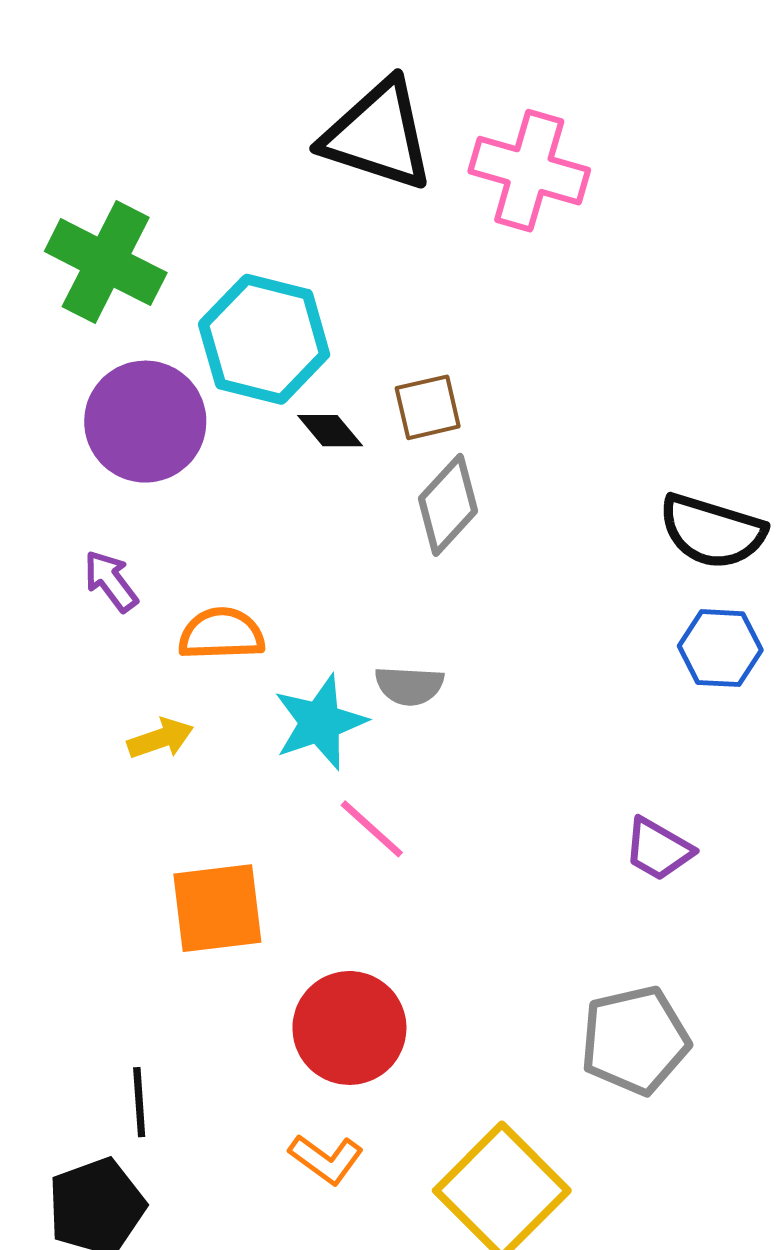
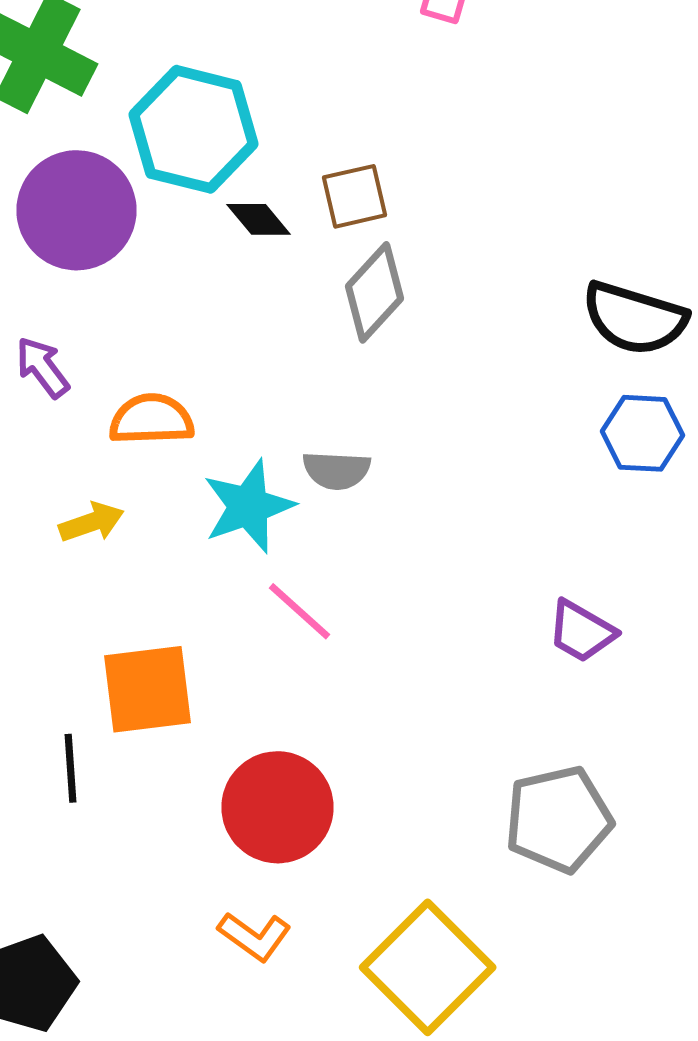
black line: (139, 1102) -> (70, 768), moved

